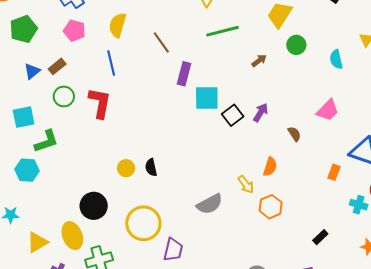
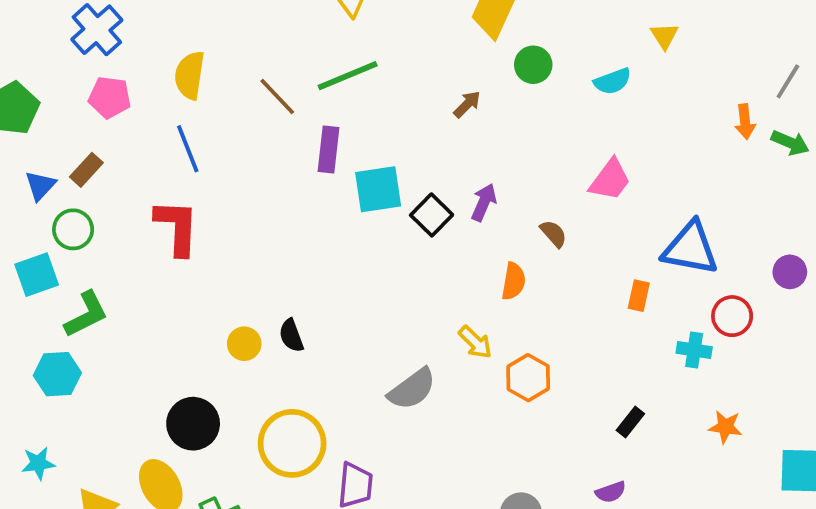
green line: (222, 31) -> (348, 76), moved
cyan semicircle: (336, 59) -> (612, 81), turned -90
green circle: (64, 96) -> (73, 229), moved
orange semicircle: (270, 167) -> (514, 281), moved

